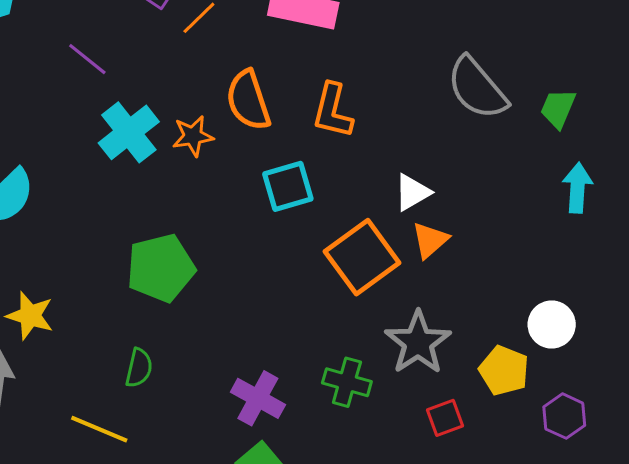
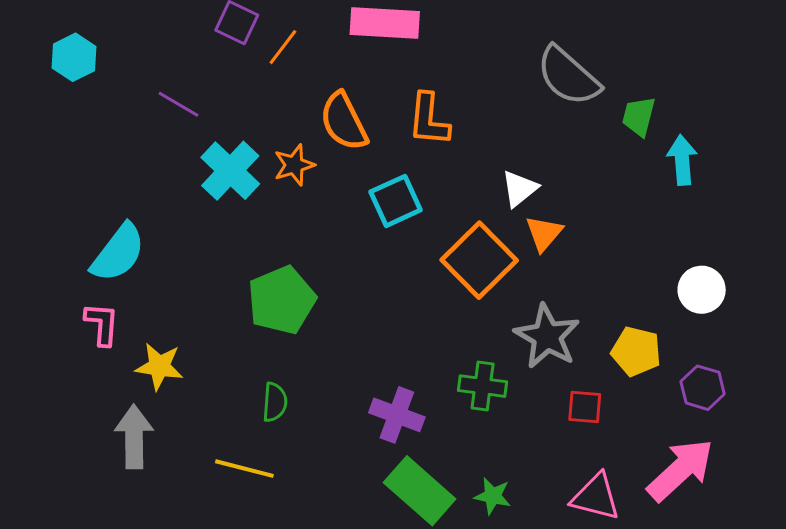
green trapezoid: (558, 108) -> (639, 116), moved
white circle: (552, 324) -> (702, 290), moved
red square: (445, 418) -> (585, 407), turned 33

